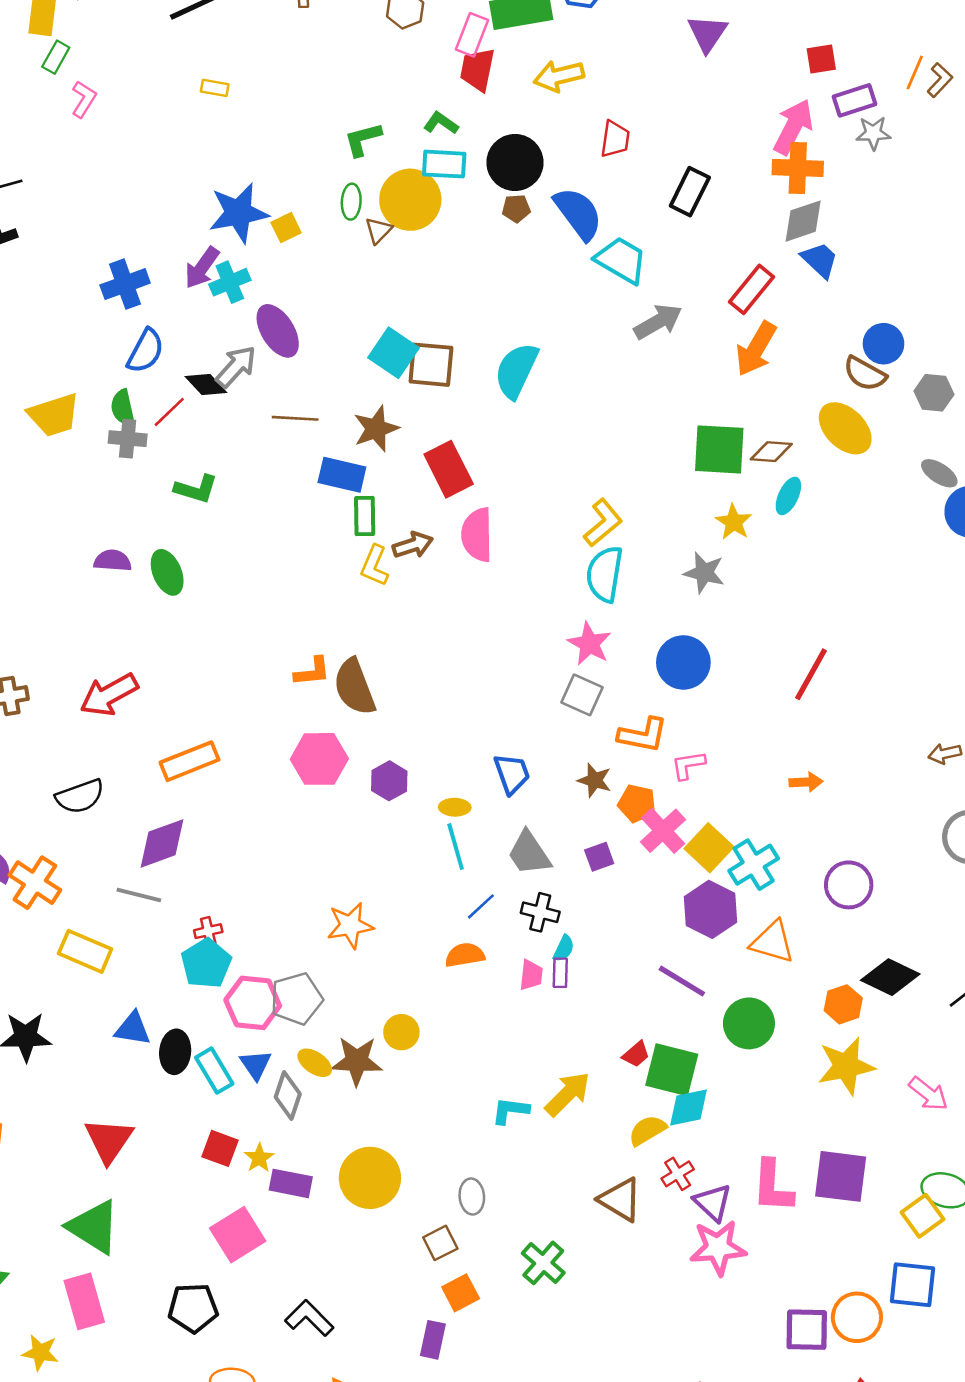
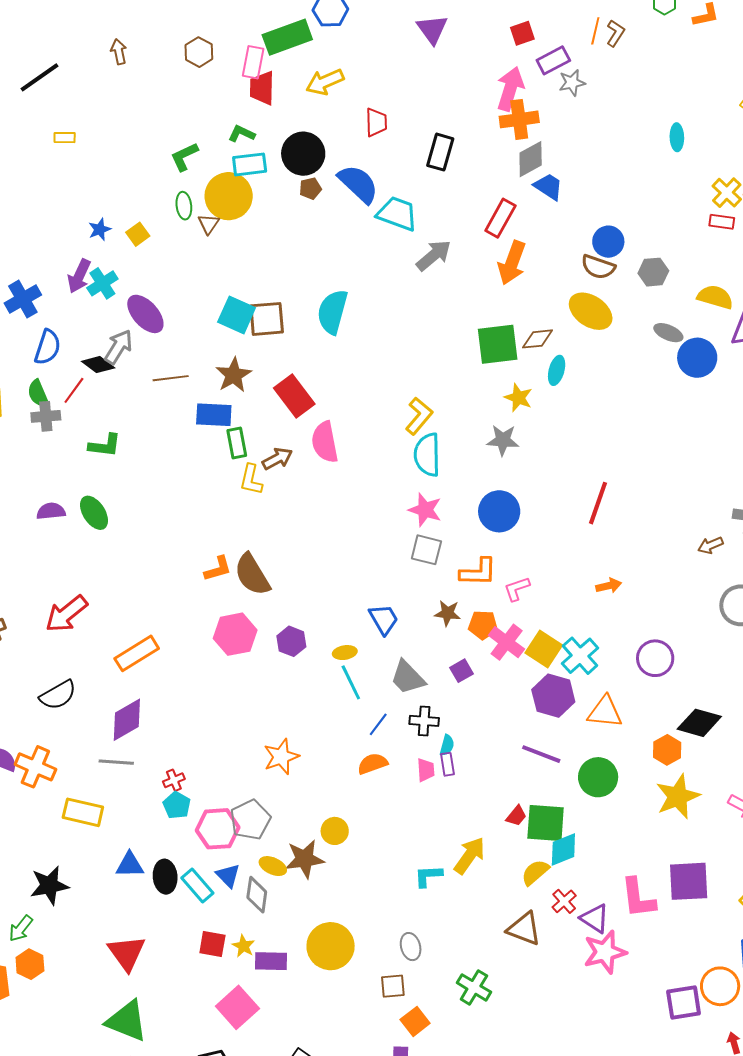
blue star: (239, 213) -> (100, 229), size x0.5
cyan pentagon: (206, 963) -> (177, 805), size x0.7
brown square: (440, 1243) -> (393, 986), turned 32

